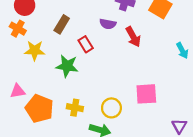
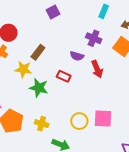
red rectangle: (86, 44) -> (64, 76), moved, turned -40
yellow star: (35, 50) -> (23, 69), moved
yellow circle: (111, 108) -> (79, 121), moved

